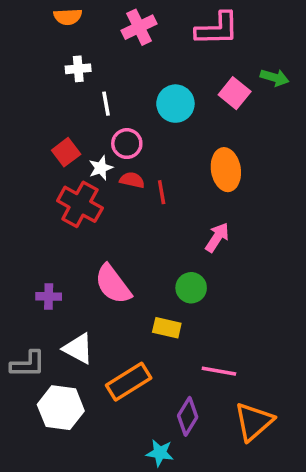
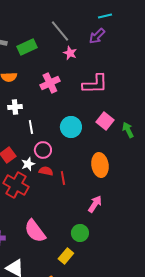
green arrow: (275, 78) -> (128, 130), moved, turned -133
yellow rectangle: (167, 328) -> (66, 256), turned -63

